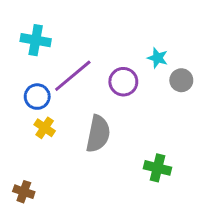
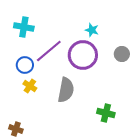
cyan star: (158, 58) -> (92, 30), moved
purple circle: (123, 82) -> (83, 55), size x1.5

